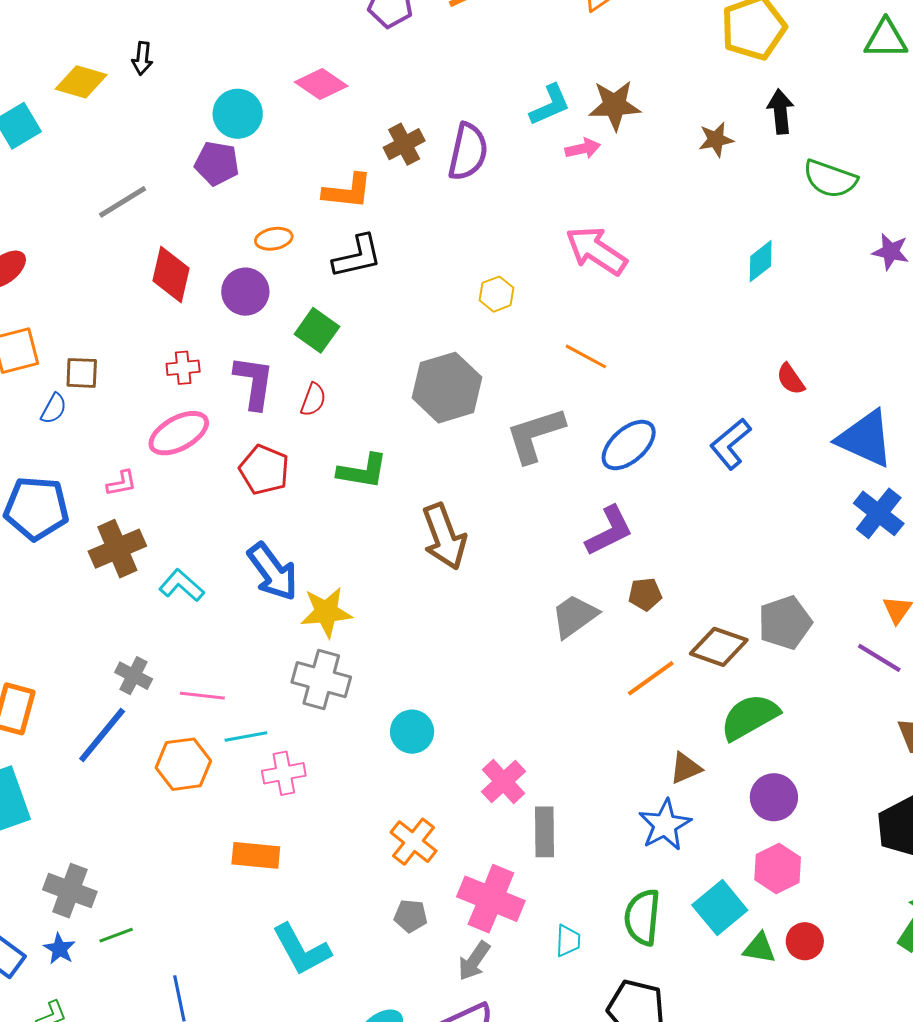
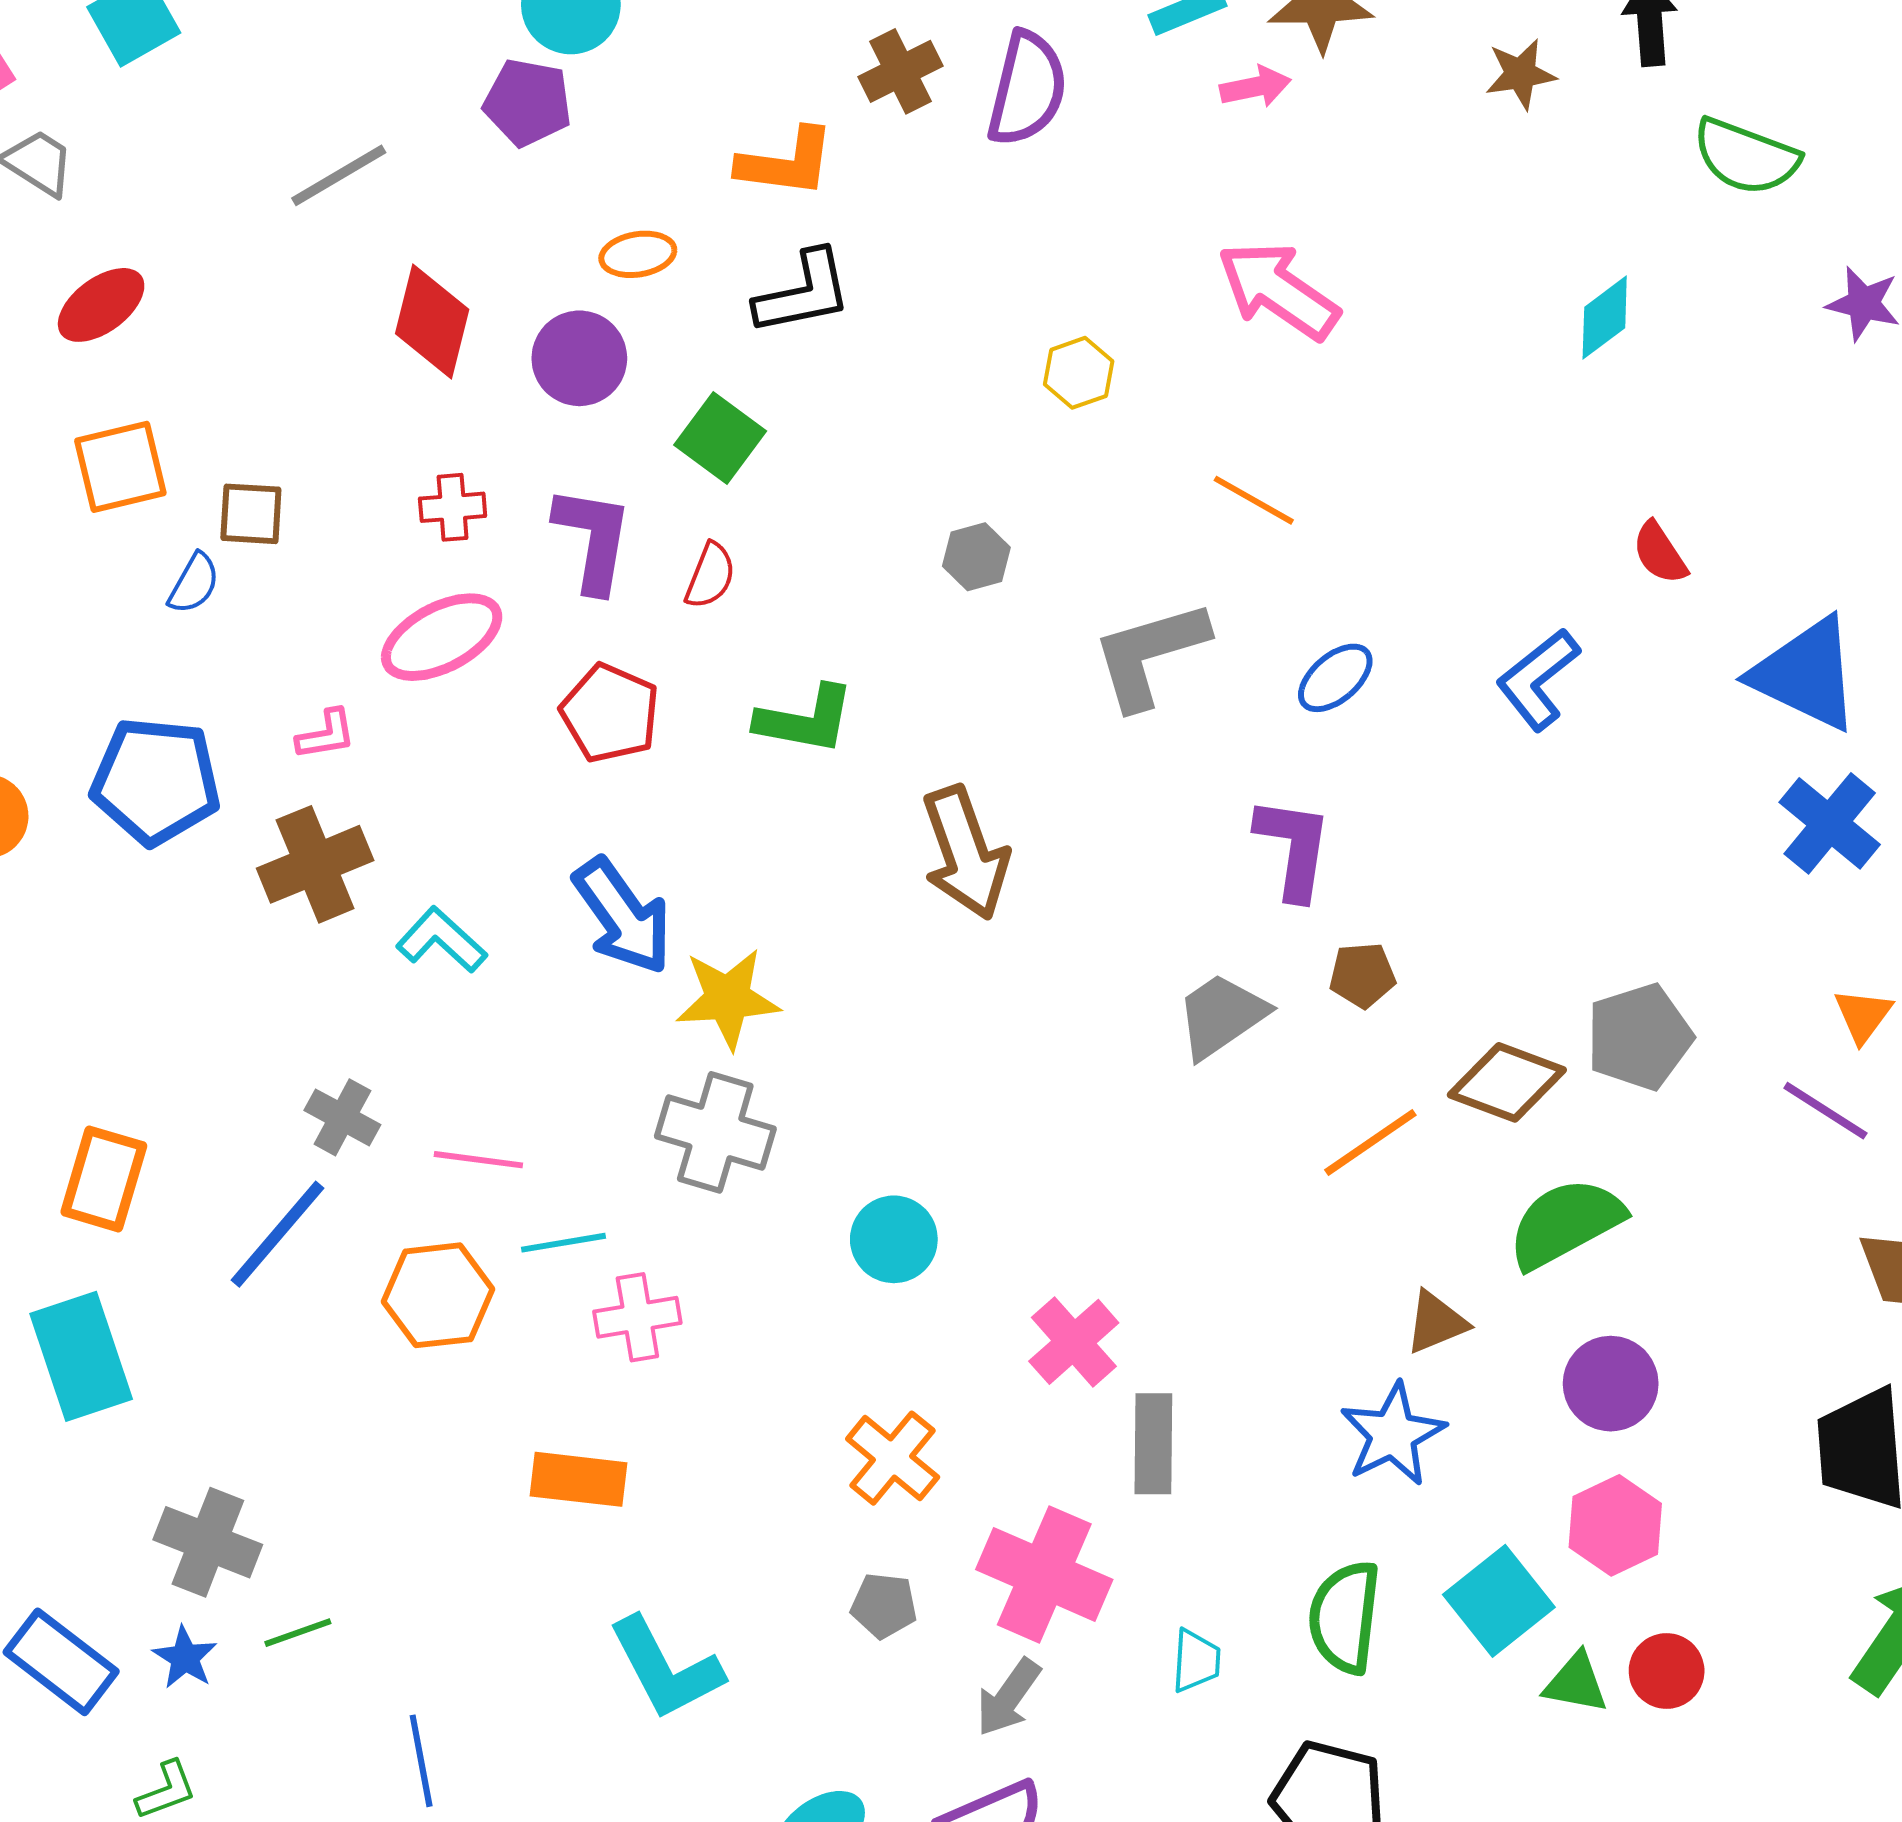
gray hexagon: (447, 388) -> (976, 557), size x0.5
blue ellipse: (629, 445) -> (1335, 678), size x0.7
purple L-shape: (609, 531) -> (1293, 848), turned -56

